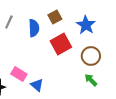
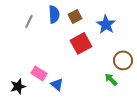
blue semicircle: (34, 28) -> (54, 14), moved
brown circle: (91, 56) -> (123, 60), moved

